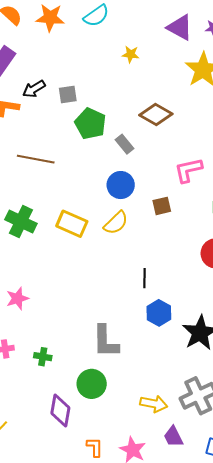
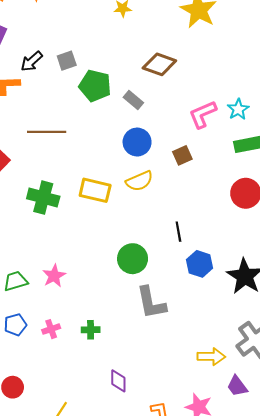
yellow semicircle: (116, 223) -> (139, 181), turned 32
green circle: (92, 384) -> (133, 259), moved
purple diamond: (60, 411) -> (118, 381), size x0.7

